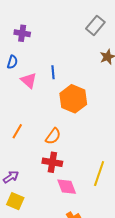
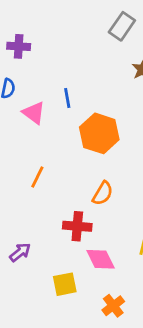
orange line: (17, 131) -> (37, 177), moved
orange semicircle: (53, 136) -> (103, 193), moved
yellow square: (15, 201) -> (65, 284), moved, turned -30

